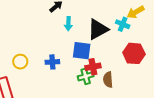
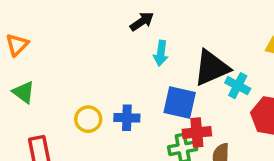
cyan cross: (123, 24) -> (238, 86), moved
yellow circle: (20, 62) -> (88, 119), moved

